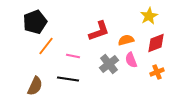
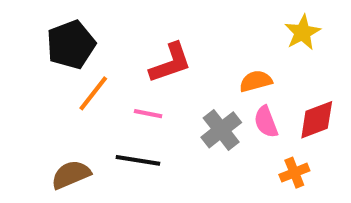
red L-shape: (99, 31) -> (170, 63), moved
red diamond: (156, 43) -> (317, 120), moved
orange cross: (157, 72) -> (294, 173), moved
brown semicircle: (35, 86) -> (71, 175), turned -138

